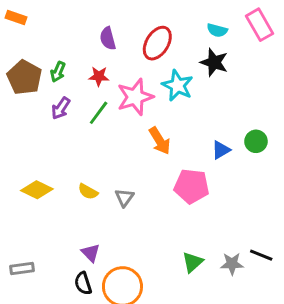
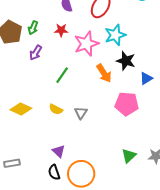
black star: (214, 62) -> (126, 61), moved
cyan star: (178, 85) -> (115, 35), turned 30
green line: (99, 113) -> (62, 75), moved

